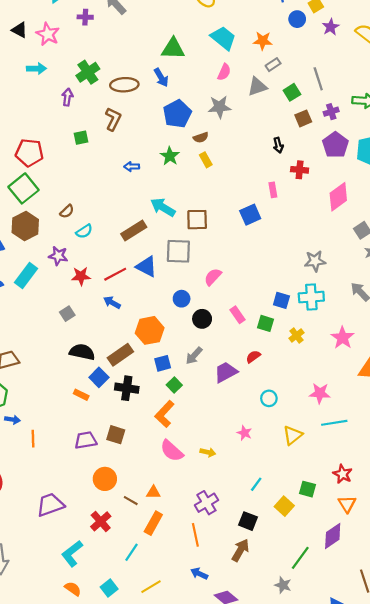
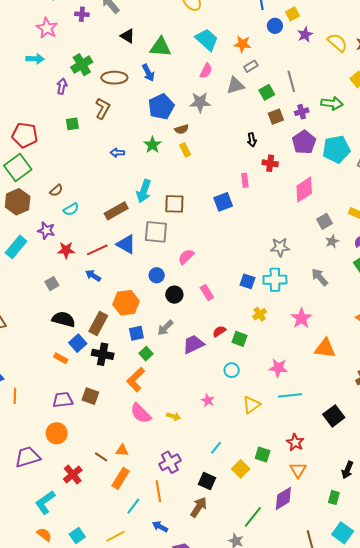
black triangle: (19, 30) -> (128, 36), moved
cyan arrow: (163, 207) -> (144, 191), turned -105
green square: (265, 323) -> (239, 339), moved
brown rectangle: (120, 355) -> (98, 324), turned -30
orange circle: (105, 479) -> (57, 433), moved
cyan line: (131, 552) -> (133, 506), moved

